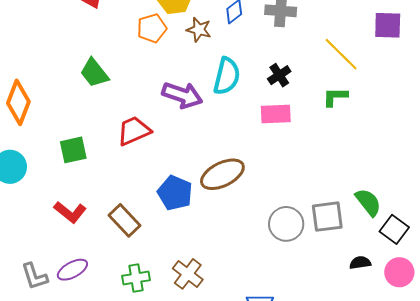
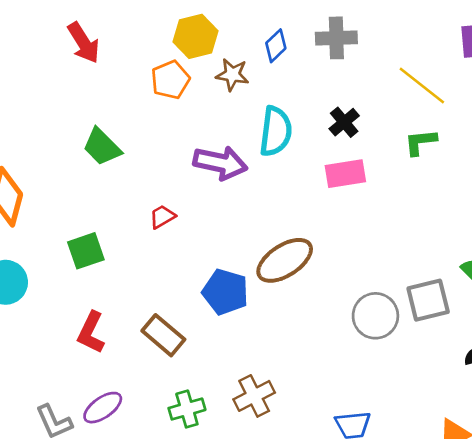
red trapezoid: (134, 131) -> (162, 217), size x0.6
red L-shape: (70, 212) -> (91, 332), turned 84
brown cross: (188, 274) -> (254, 396), turned 32

